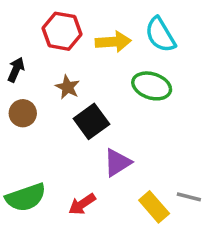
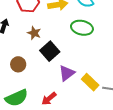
brown circle: (23, 113) -> (18, 64), moved
yellow rectangle: (154, 207) -> (90, 82), moved

